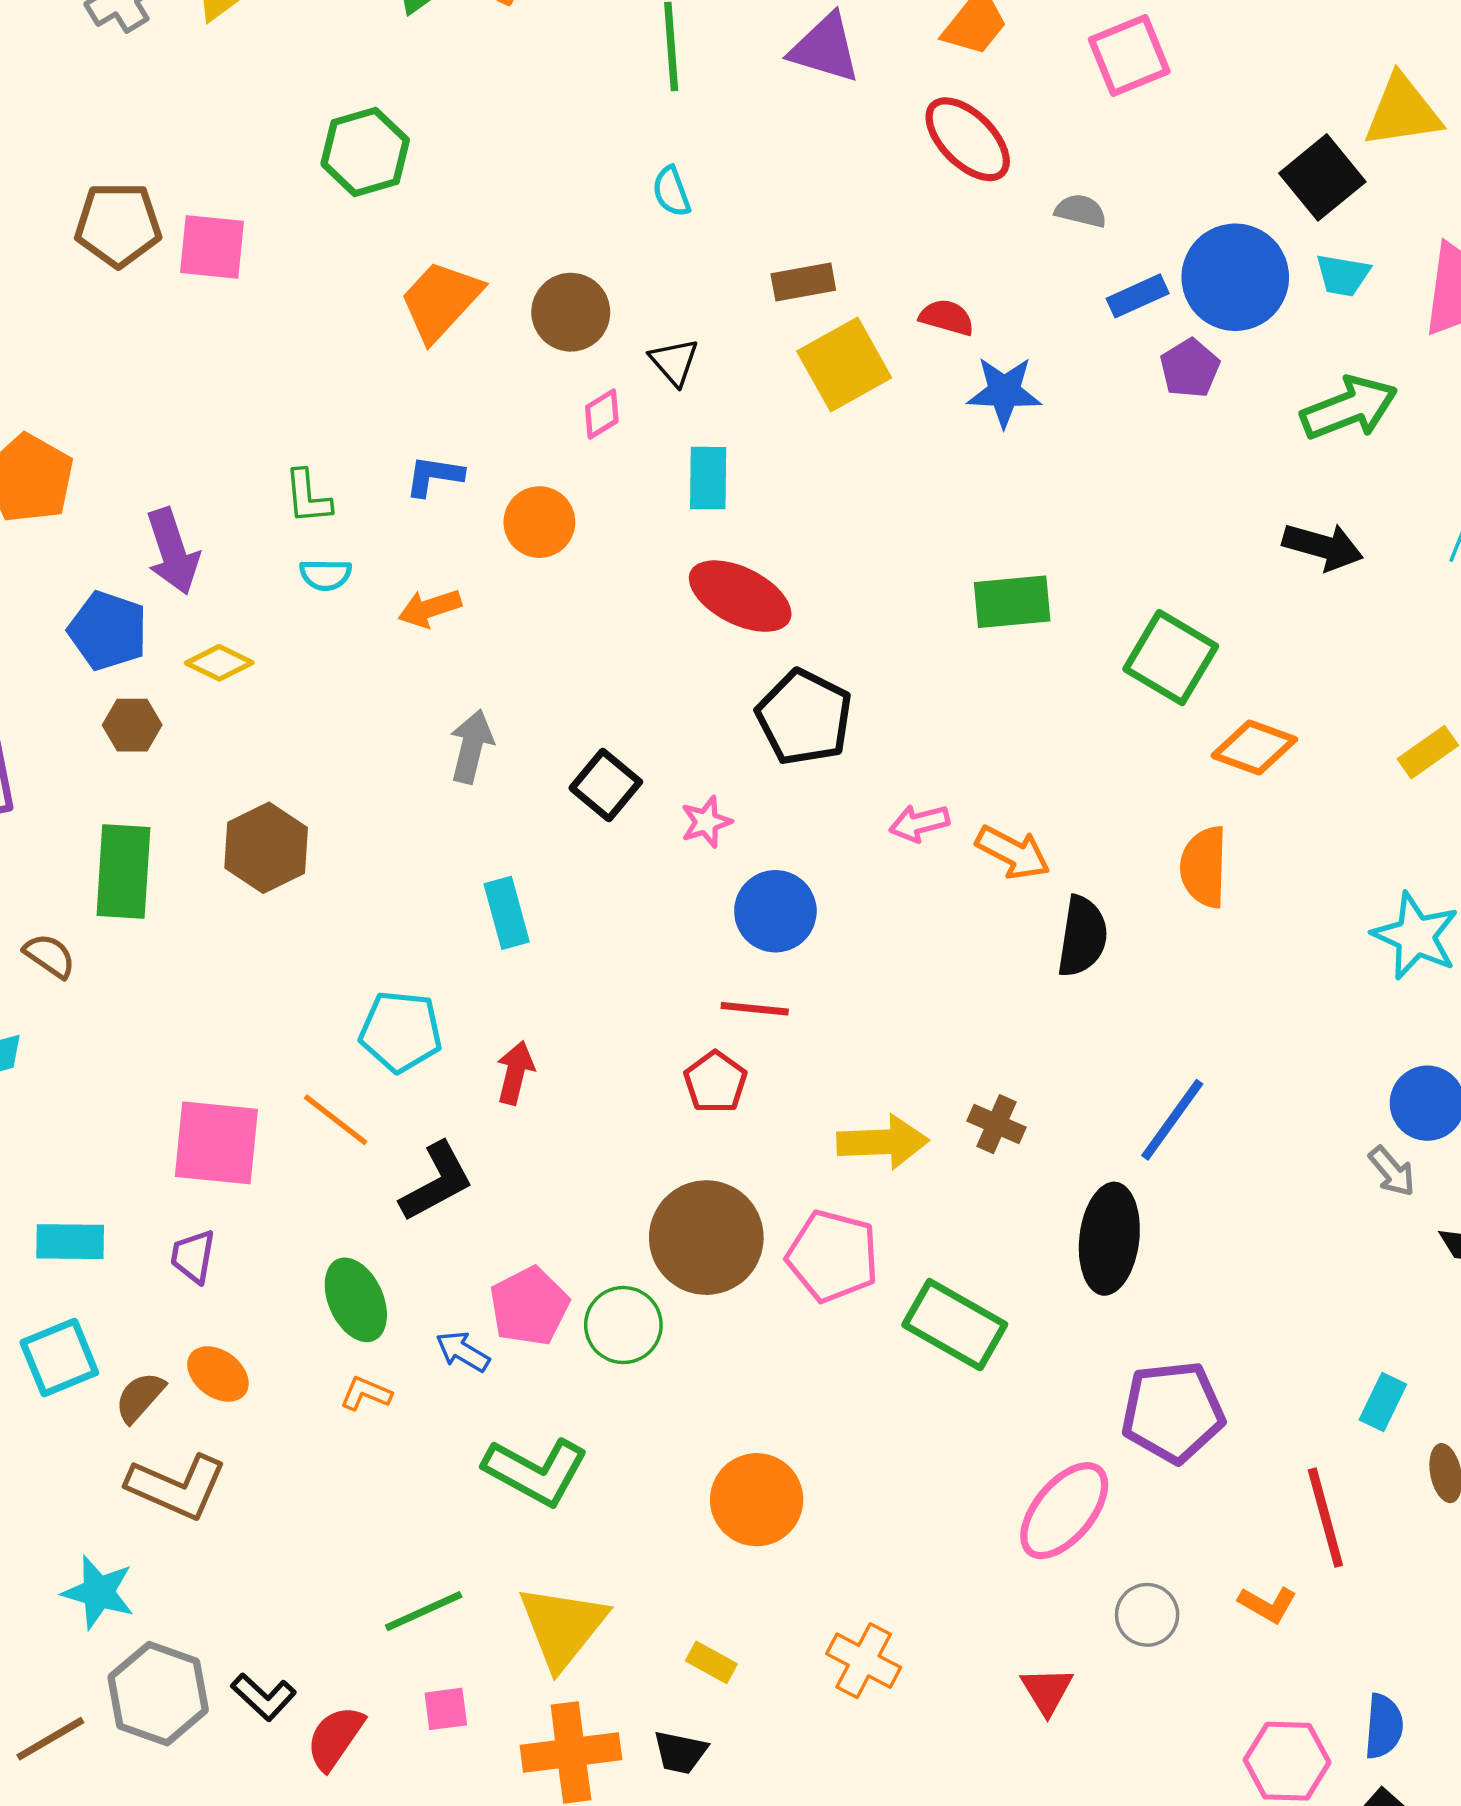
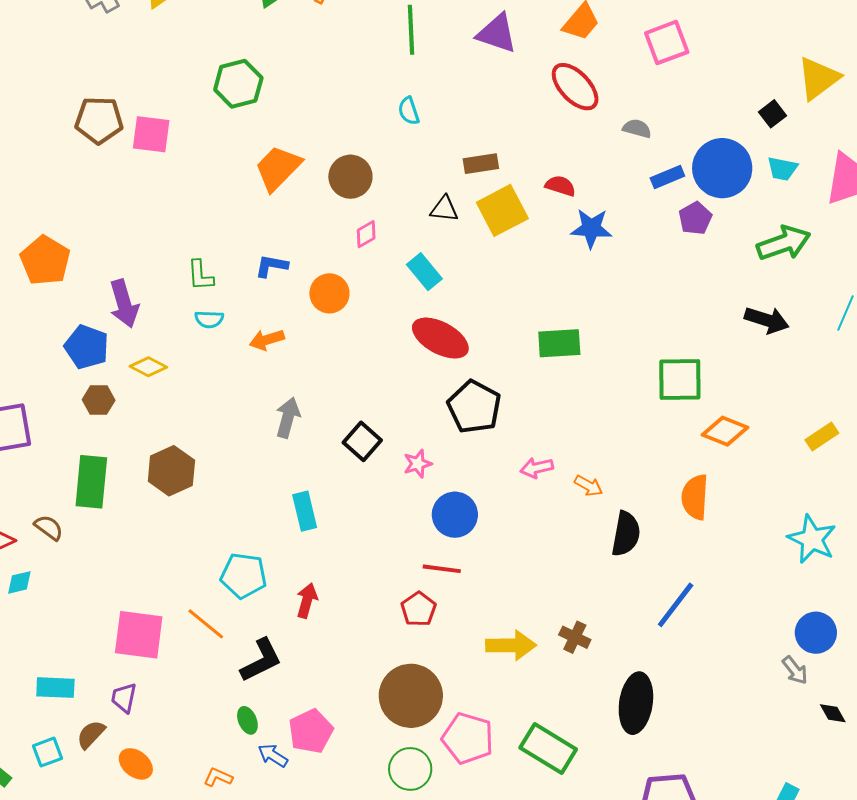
yellow triangle: (1403, 111) -> (818, 78), turned -30
black square: (1322, 177) -> (773, 114), size x0.6
black triangle: (674, 362) -> (444, 209), moved, turned -44
cyan rectangle: (708, 478) -> (424, 272), turned -42
green rectangle: (1012, 602) -> (559, 343), moved
green square: (1171, 658) -> (680, 380), turned -33
orange arrow: (1013, 853) -> (588, 486), size x0.7
blue line: (1172, 1120) -> (676, 605), moved
pink pentagon: (833, 1256) -> (468, 738), moved
green ellipse: (356, 1300) -> (247, 720), moved, size x0.6
green circle: (623, 1325) -> (410, 769), moved
cyan square: (59, 1358) -> (47, 752), size x0.7
brown semicircle: (140, 1397) -> (91, 734), moved

